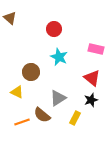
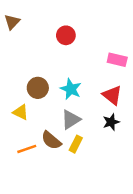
brown triangle: (10, 18) -> (12, 22), turned 32
cyan star: (59, 57) -> (71, 89), moved
yellow rectangle: (75, 118) -> (76, 144), moved

